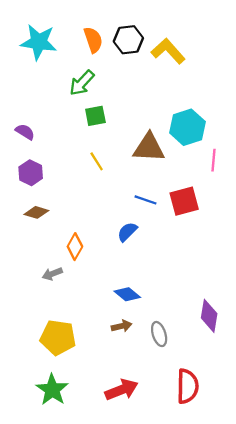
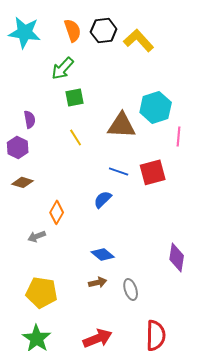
purple semicircle: (25, 132) -> (30, 119), moved, turned 48
purple diamond: (209, 316) -> (177, 257), moved

